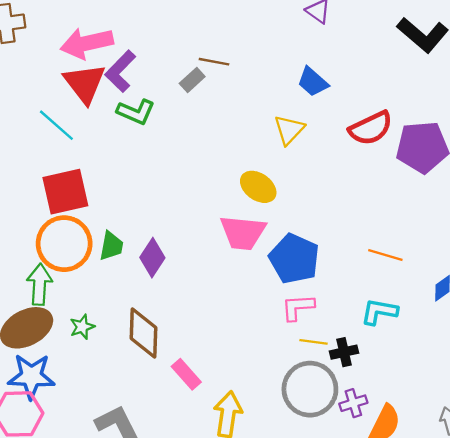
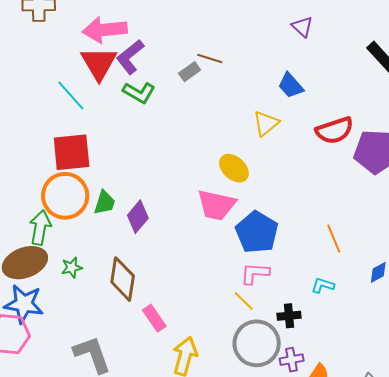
orange line: (385, 255) -> (334, 238), turned 44
cyan L-shape: (379, 312) -> (323, 285), size x0.7
yellow line: (313, 342) -> (244, 301), moved, turned 30

